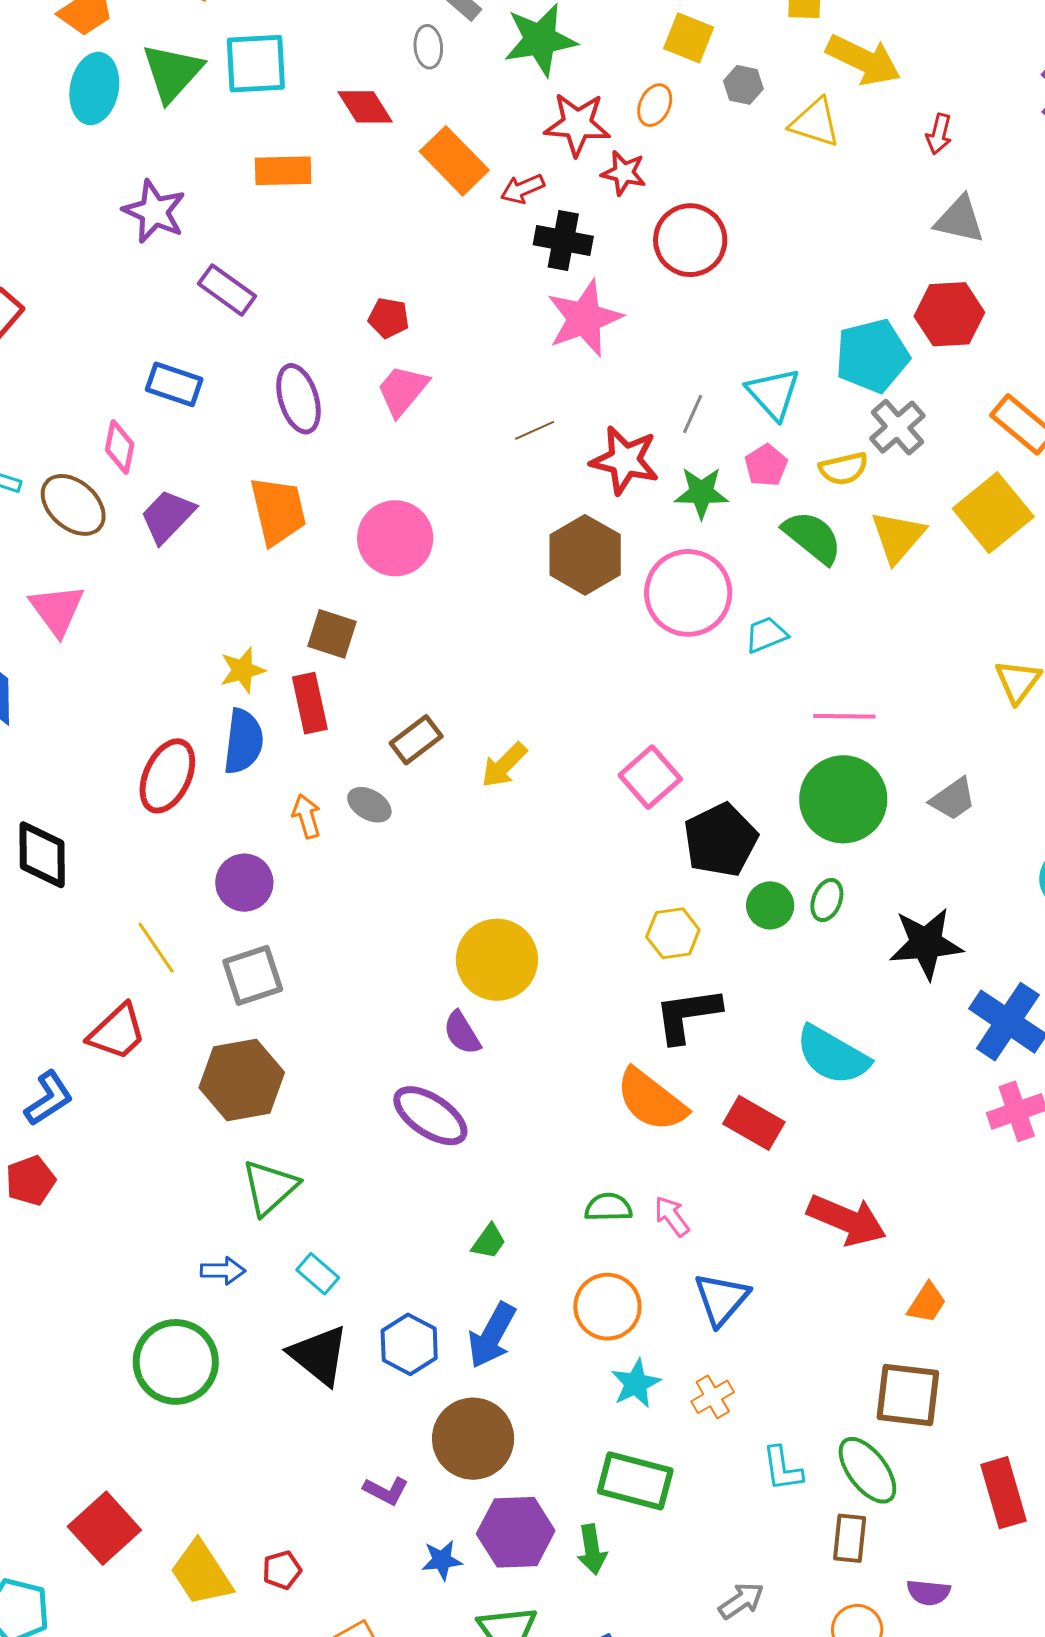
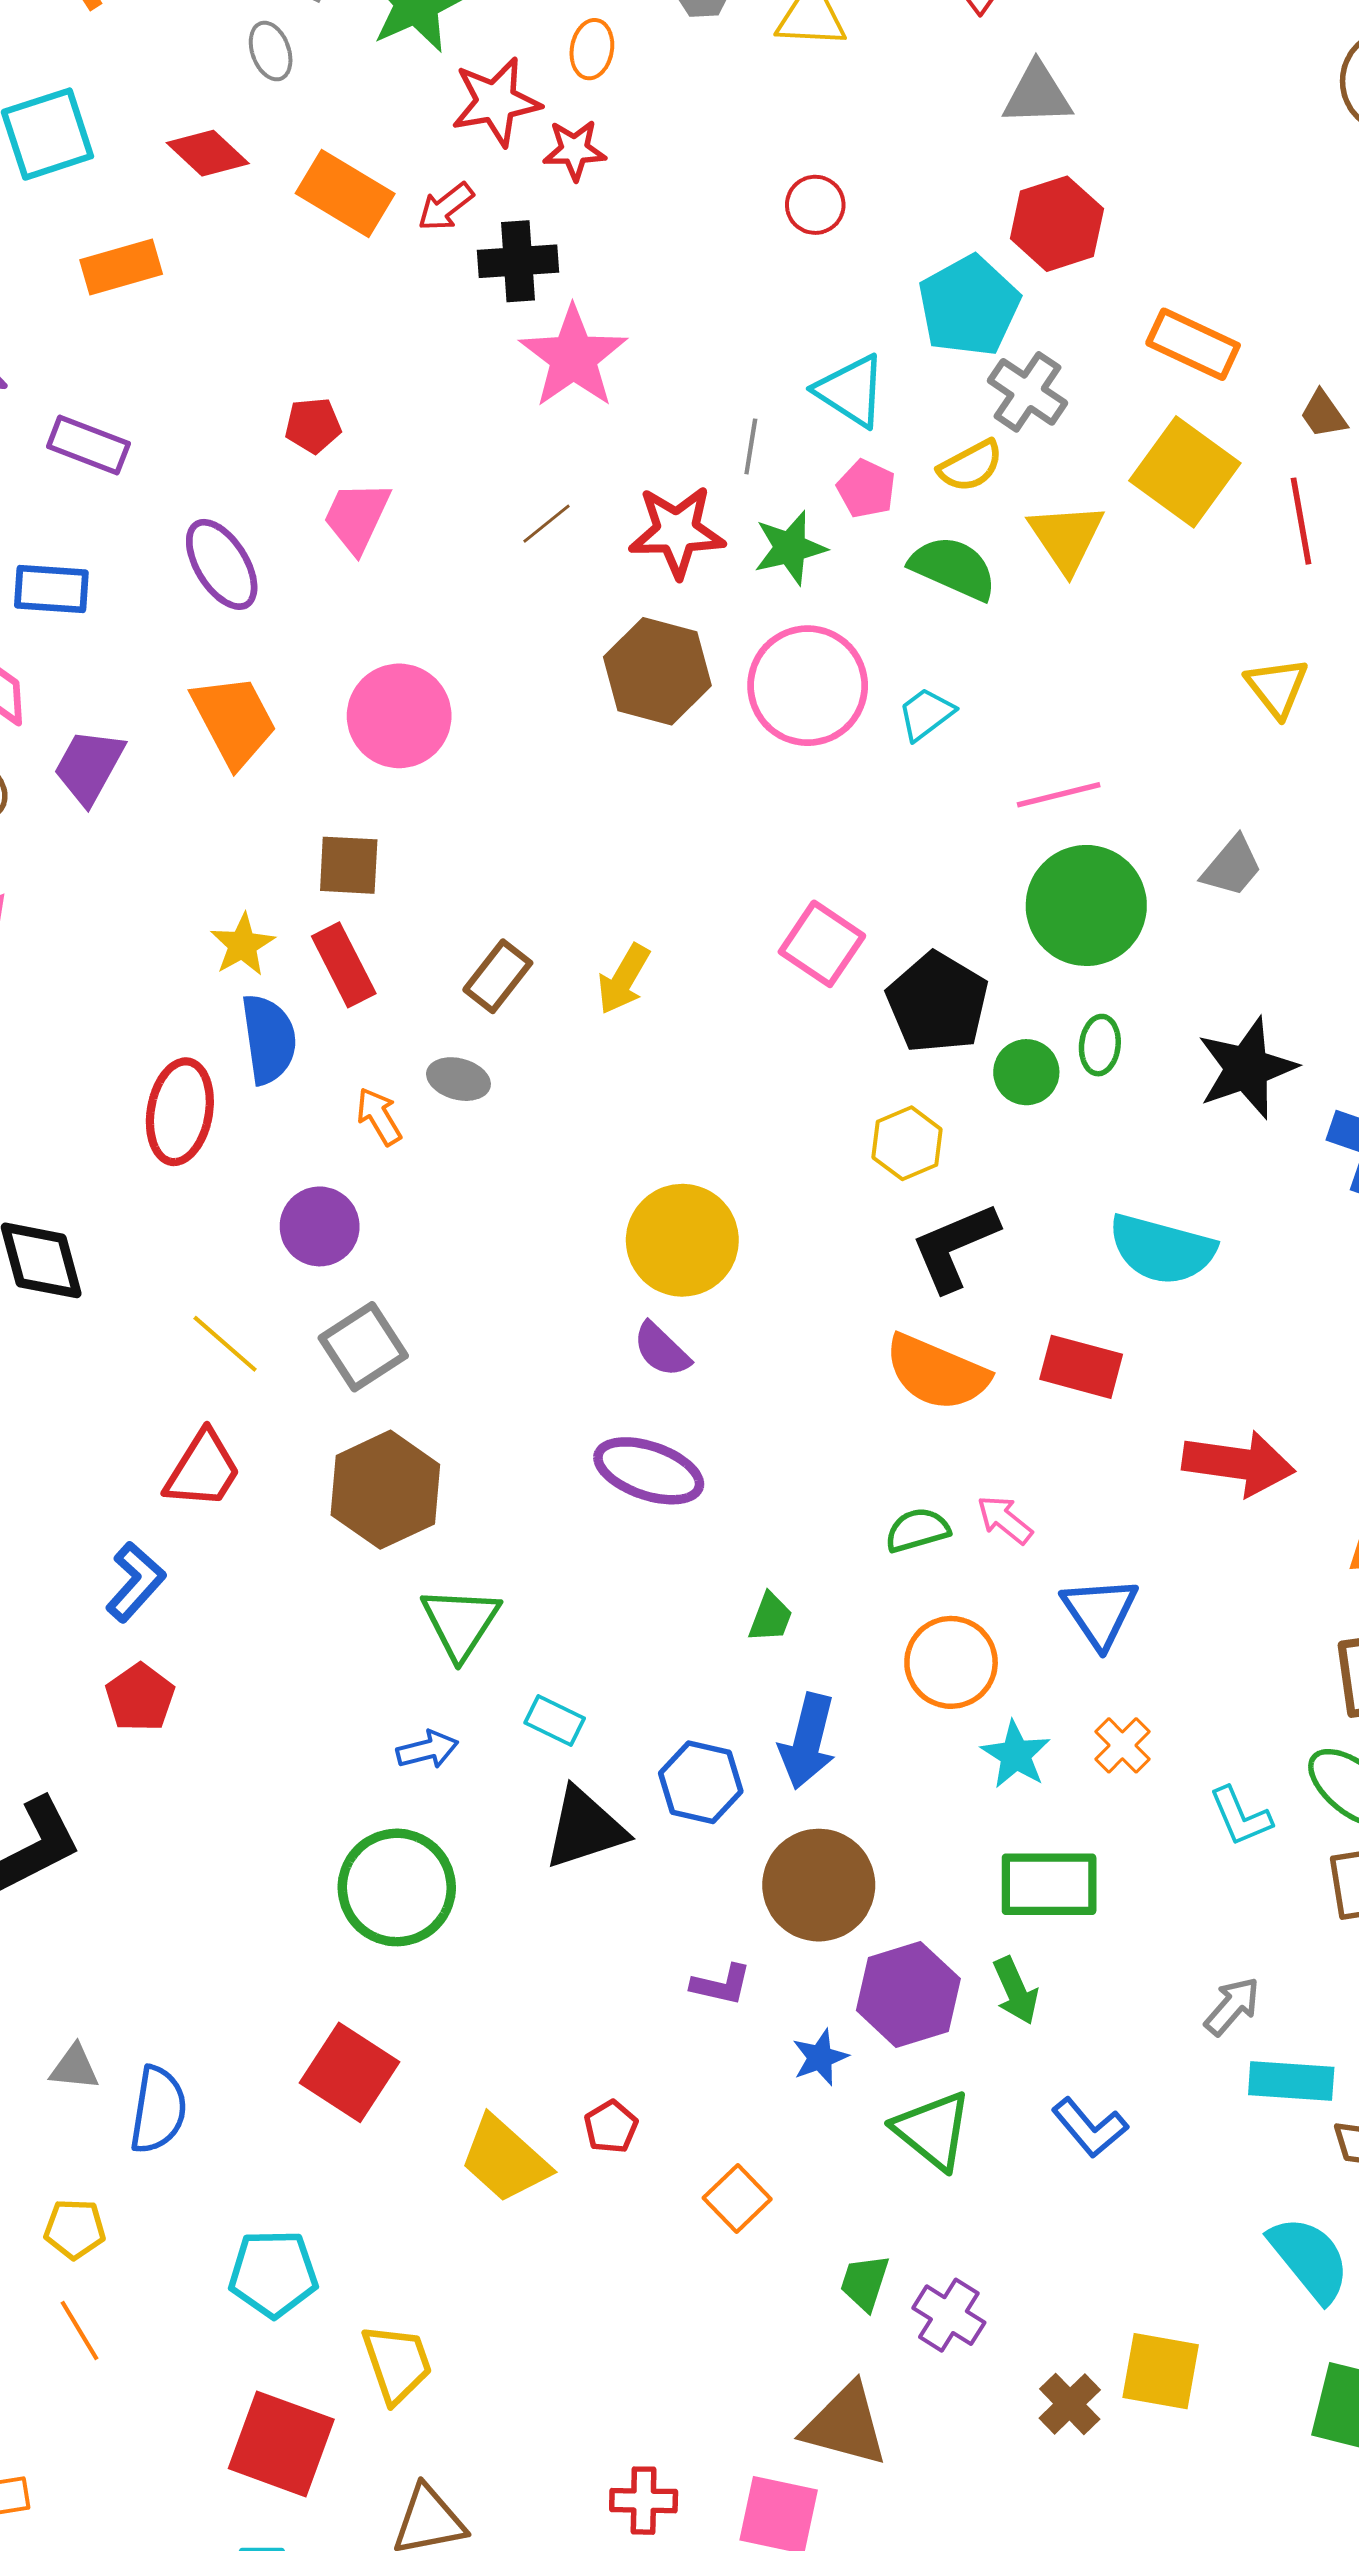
red circle: (690, 240) -> (815, 205), moved, size x0.6
black triangle: (319, 1355) -> (585, 1828), turned -42
red square: (104, 1528) -> (349, 2072), moved

